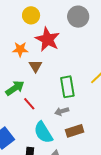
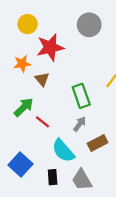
gray circle: (78, 17) -> (89, 25), moved
red star: (47, 39) -> (50, 47), turned -30
gray arrow: (62, 111) -> (80, 124), turned 152

